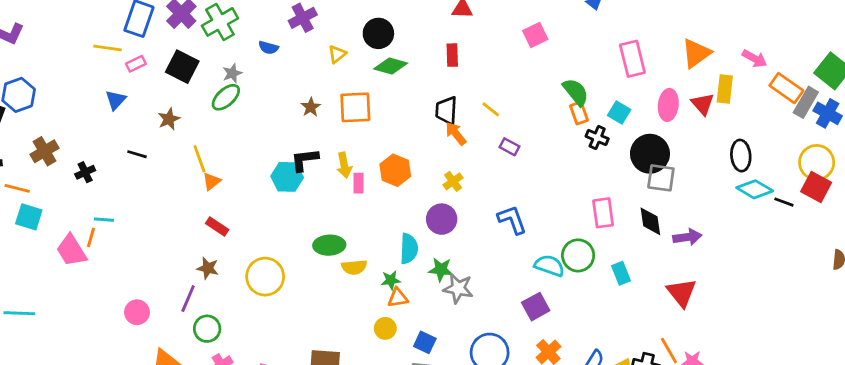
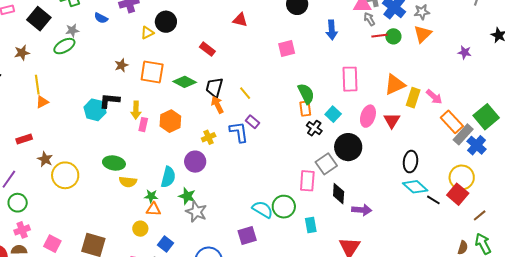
black circle: (378, 33) -> (166, 22), moved
red rectangle: (452, 55) -> (207, 49), moved, turned -63
green diamond: (391, 66) -> (185, 82), moved
yellow rectangle: (725, 89) -> (413, 98), moved
gray square: (661, 178) -> (326, 164), moved, turned 35
blue L-shape: (512, 220) -> (239, 132), moved
red rectangle: (217, 227) -> (24, 139), moved, turned -63
brown star: (208, 268) -> (45, 159), moved

